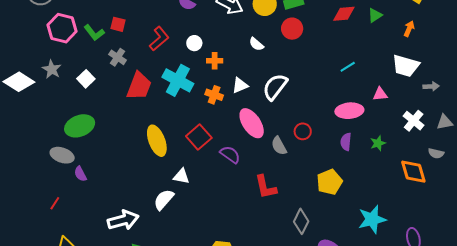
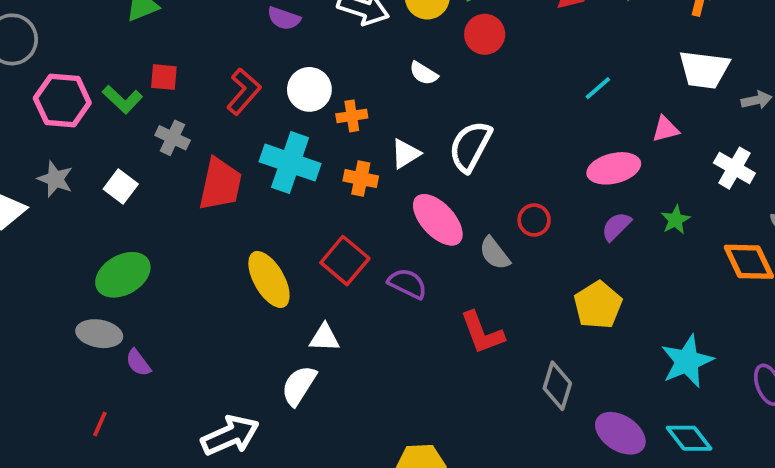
white circle: (194, 43) -> (309, 89), size x1.5
purple semicircle: (346, 142) -> (616, 226), turned 48

